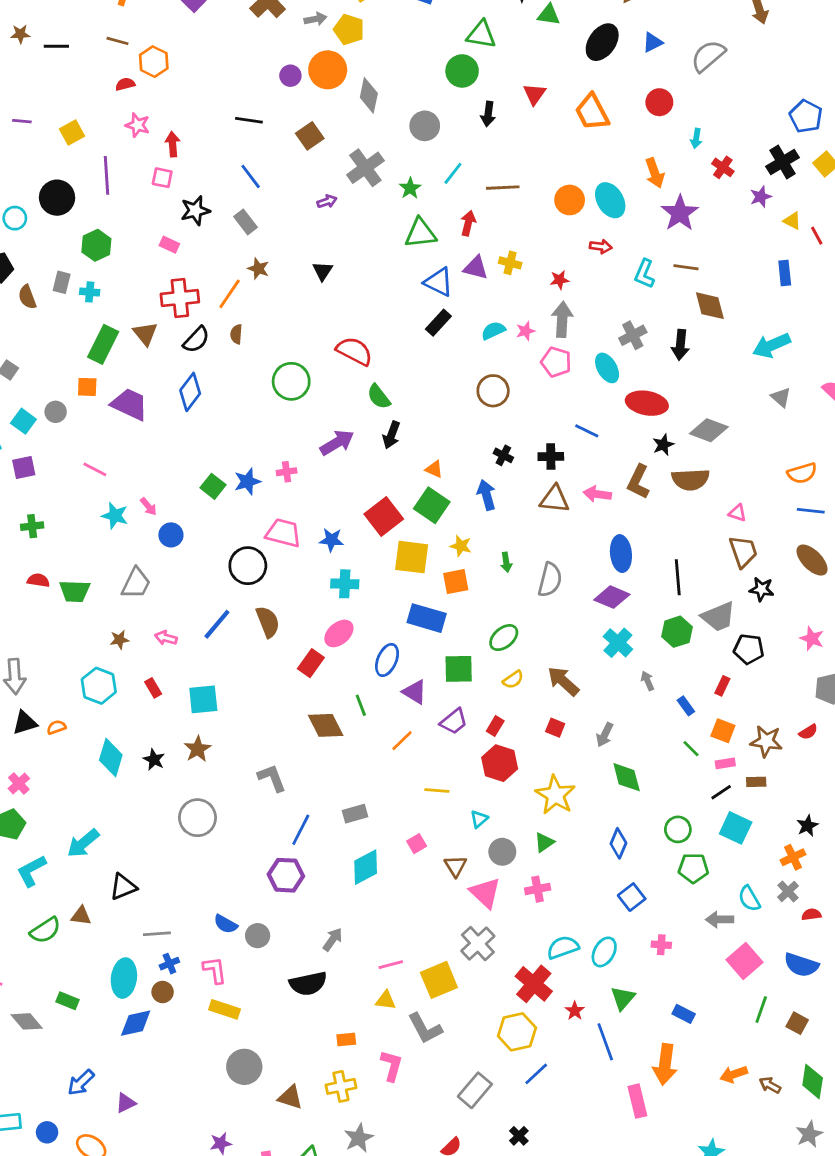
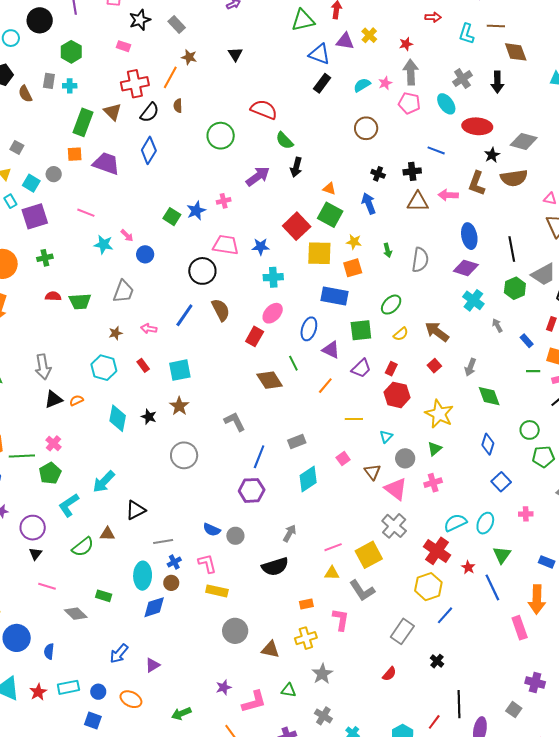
yellow cross: (510, 263) -> (369, 35), turned 35
purple square: (24, 467) -> (35, 216), size x1.5
red square: (555, 728) -> (434, 366), turned 32
green line: (691, 749) -> (533, 371), turned -40

